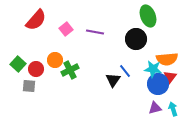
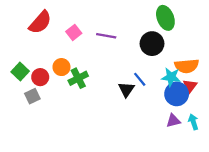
gray square: (29, 86) -> (32, 96), turned -32

